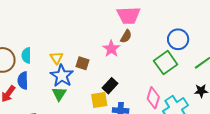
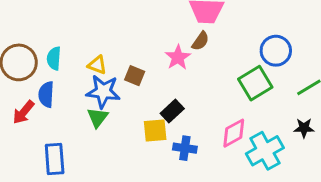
yellow triangle: (56, 58) -> (97, 65), turned -40
blue star: (62, 76) -> (103, 92), turned -30
pink diamond: (153, 98) -> (234, 133), turned 40

